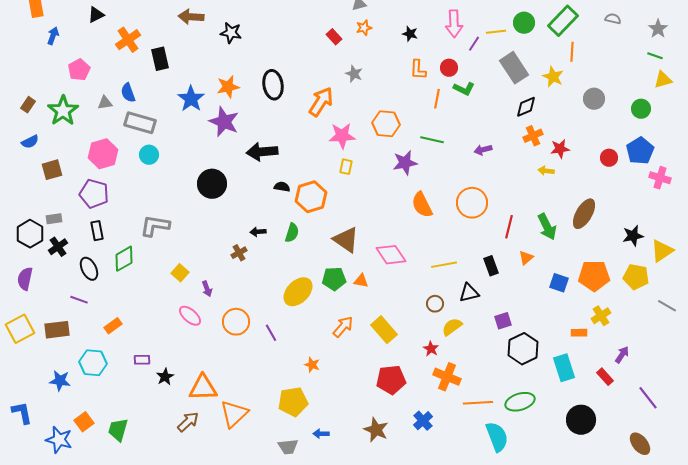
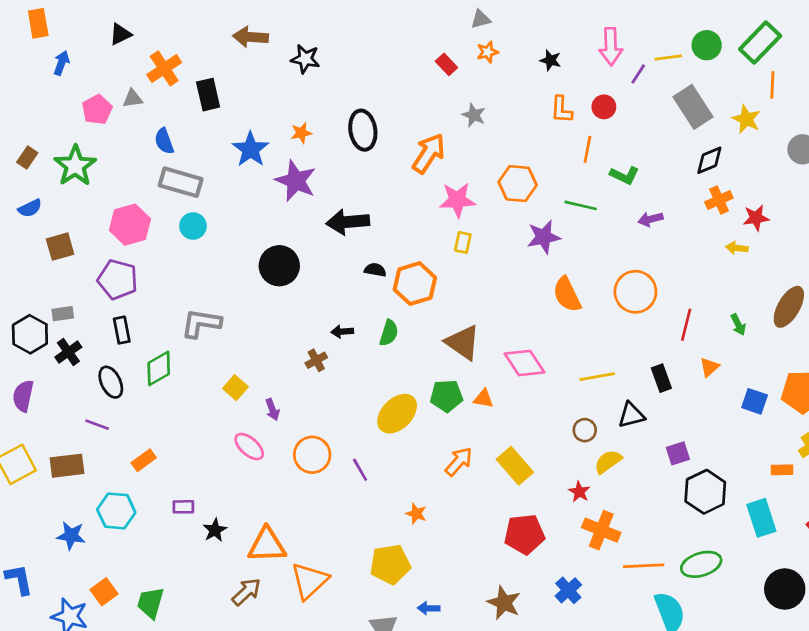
orange star: (228, 87) -> (301, 133), size x0.7
green L-shape: (464, 89) -> (624, 175), moved
gray triangle: (105, 103) -> (133, 99), moved
green arrow: (547, 227) -> (738, 325), size x0.6

